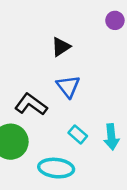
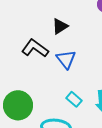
black L-shape: (31, 104) -> (35, 48), moved

